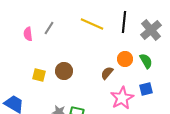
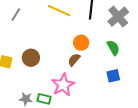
orange circle: (125, 59) -> (81, 43), moved
pink star: (122, 98) -> (63, 85), moved

